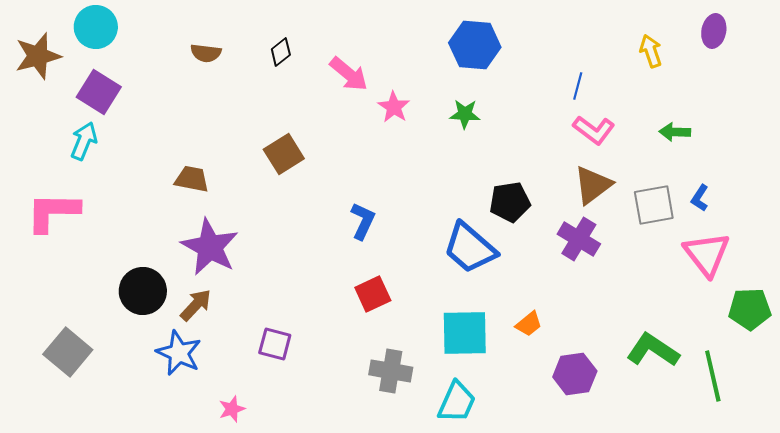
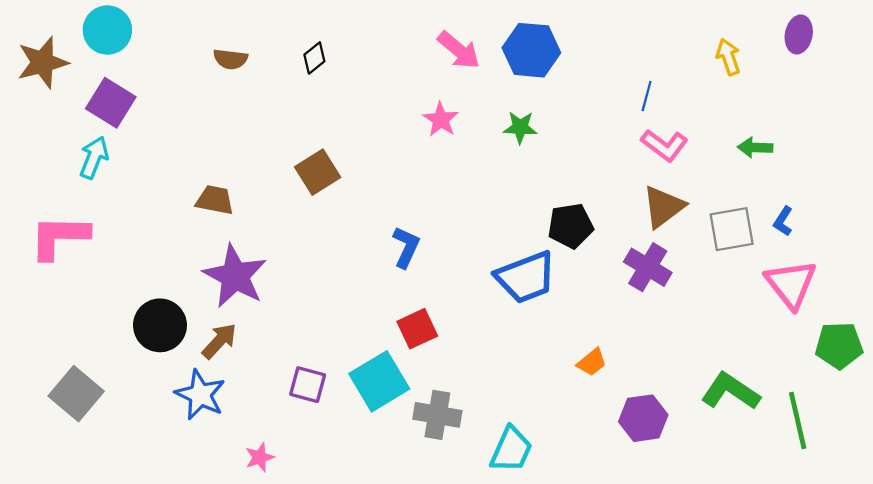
pink arrow: (349, 74) -> (459, 50), moved
blue trapezoid: (470, 248) -> (526, 277), turned -62
cyan square: (465, 333) -> (379, 381), moved, turned -30

